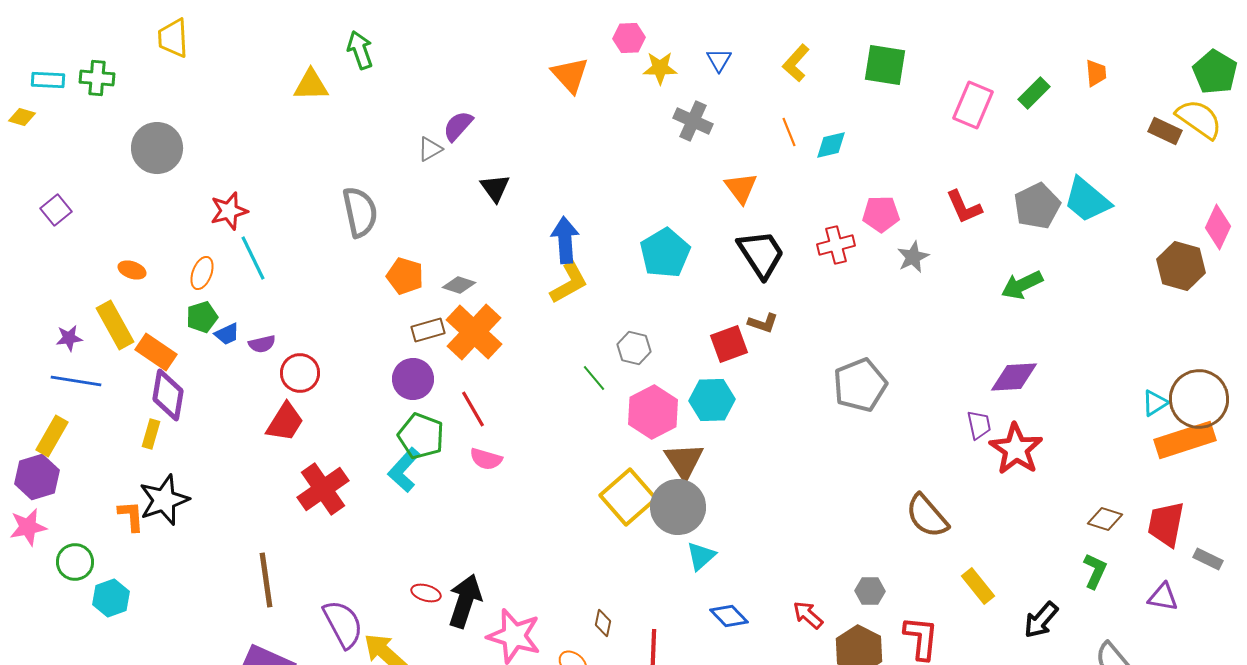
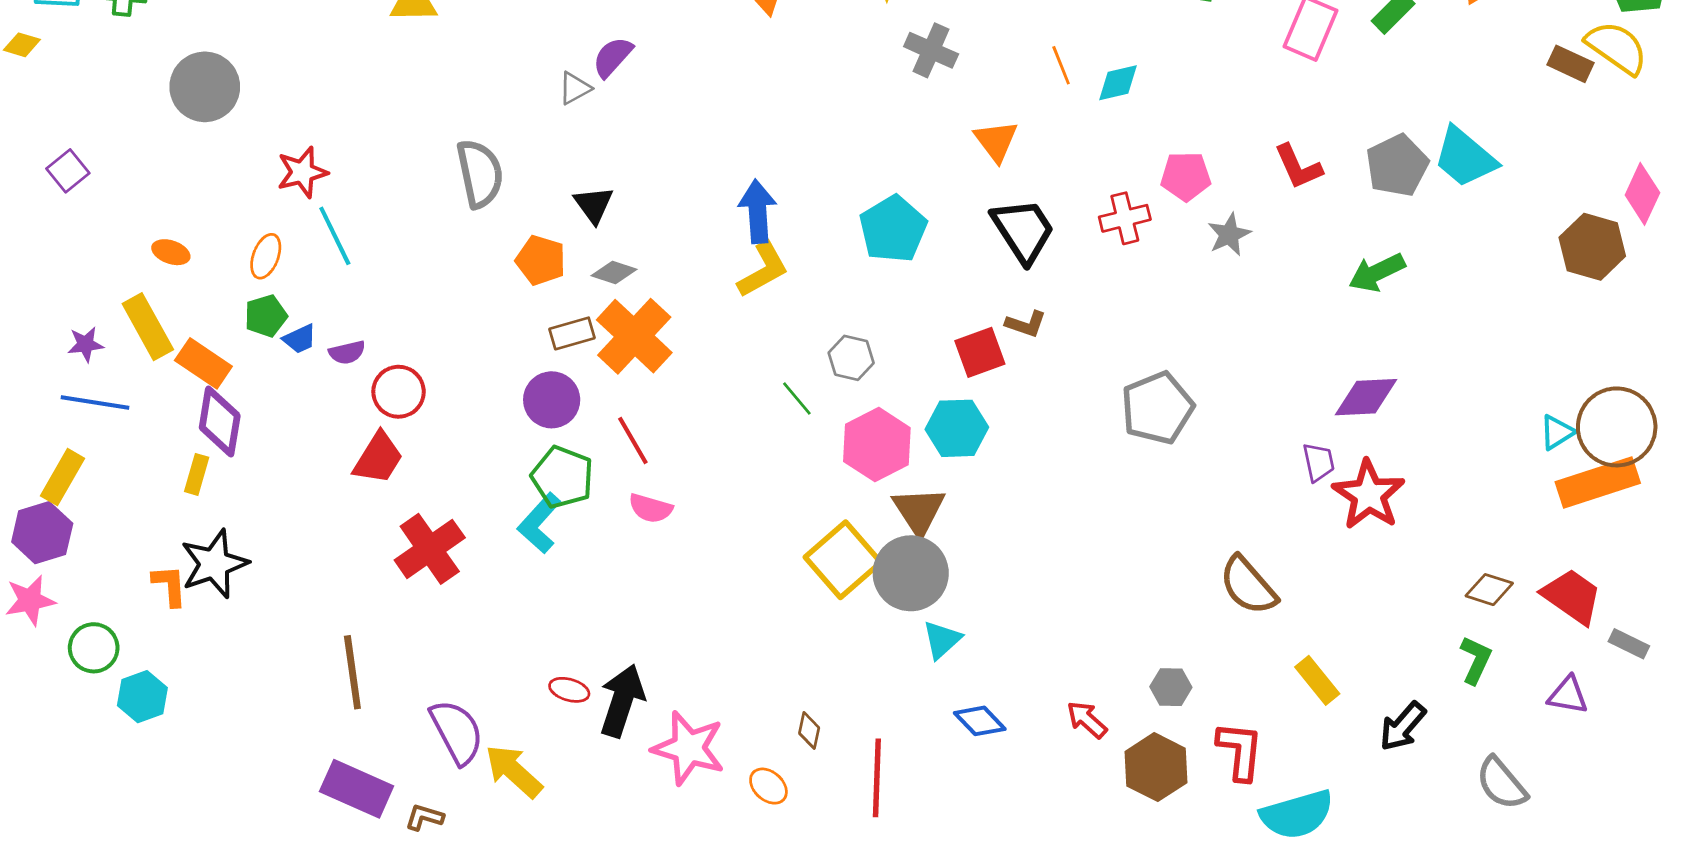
black triangle: (495, 188) -> (594, 205), moved
red trapezoid: (1166, 524) -> (1572, 596), turned 114

